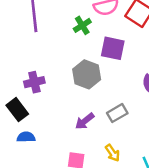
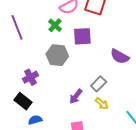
gray hexagon: (87, 74) -> (57, 55), moved
yellow arrow: (112, 153) -> (102, 104), moved

